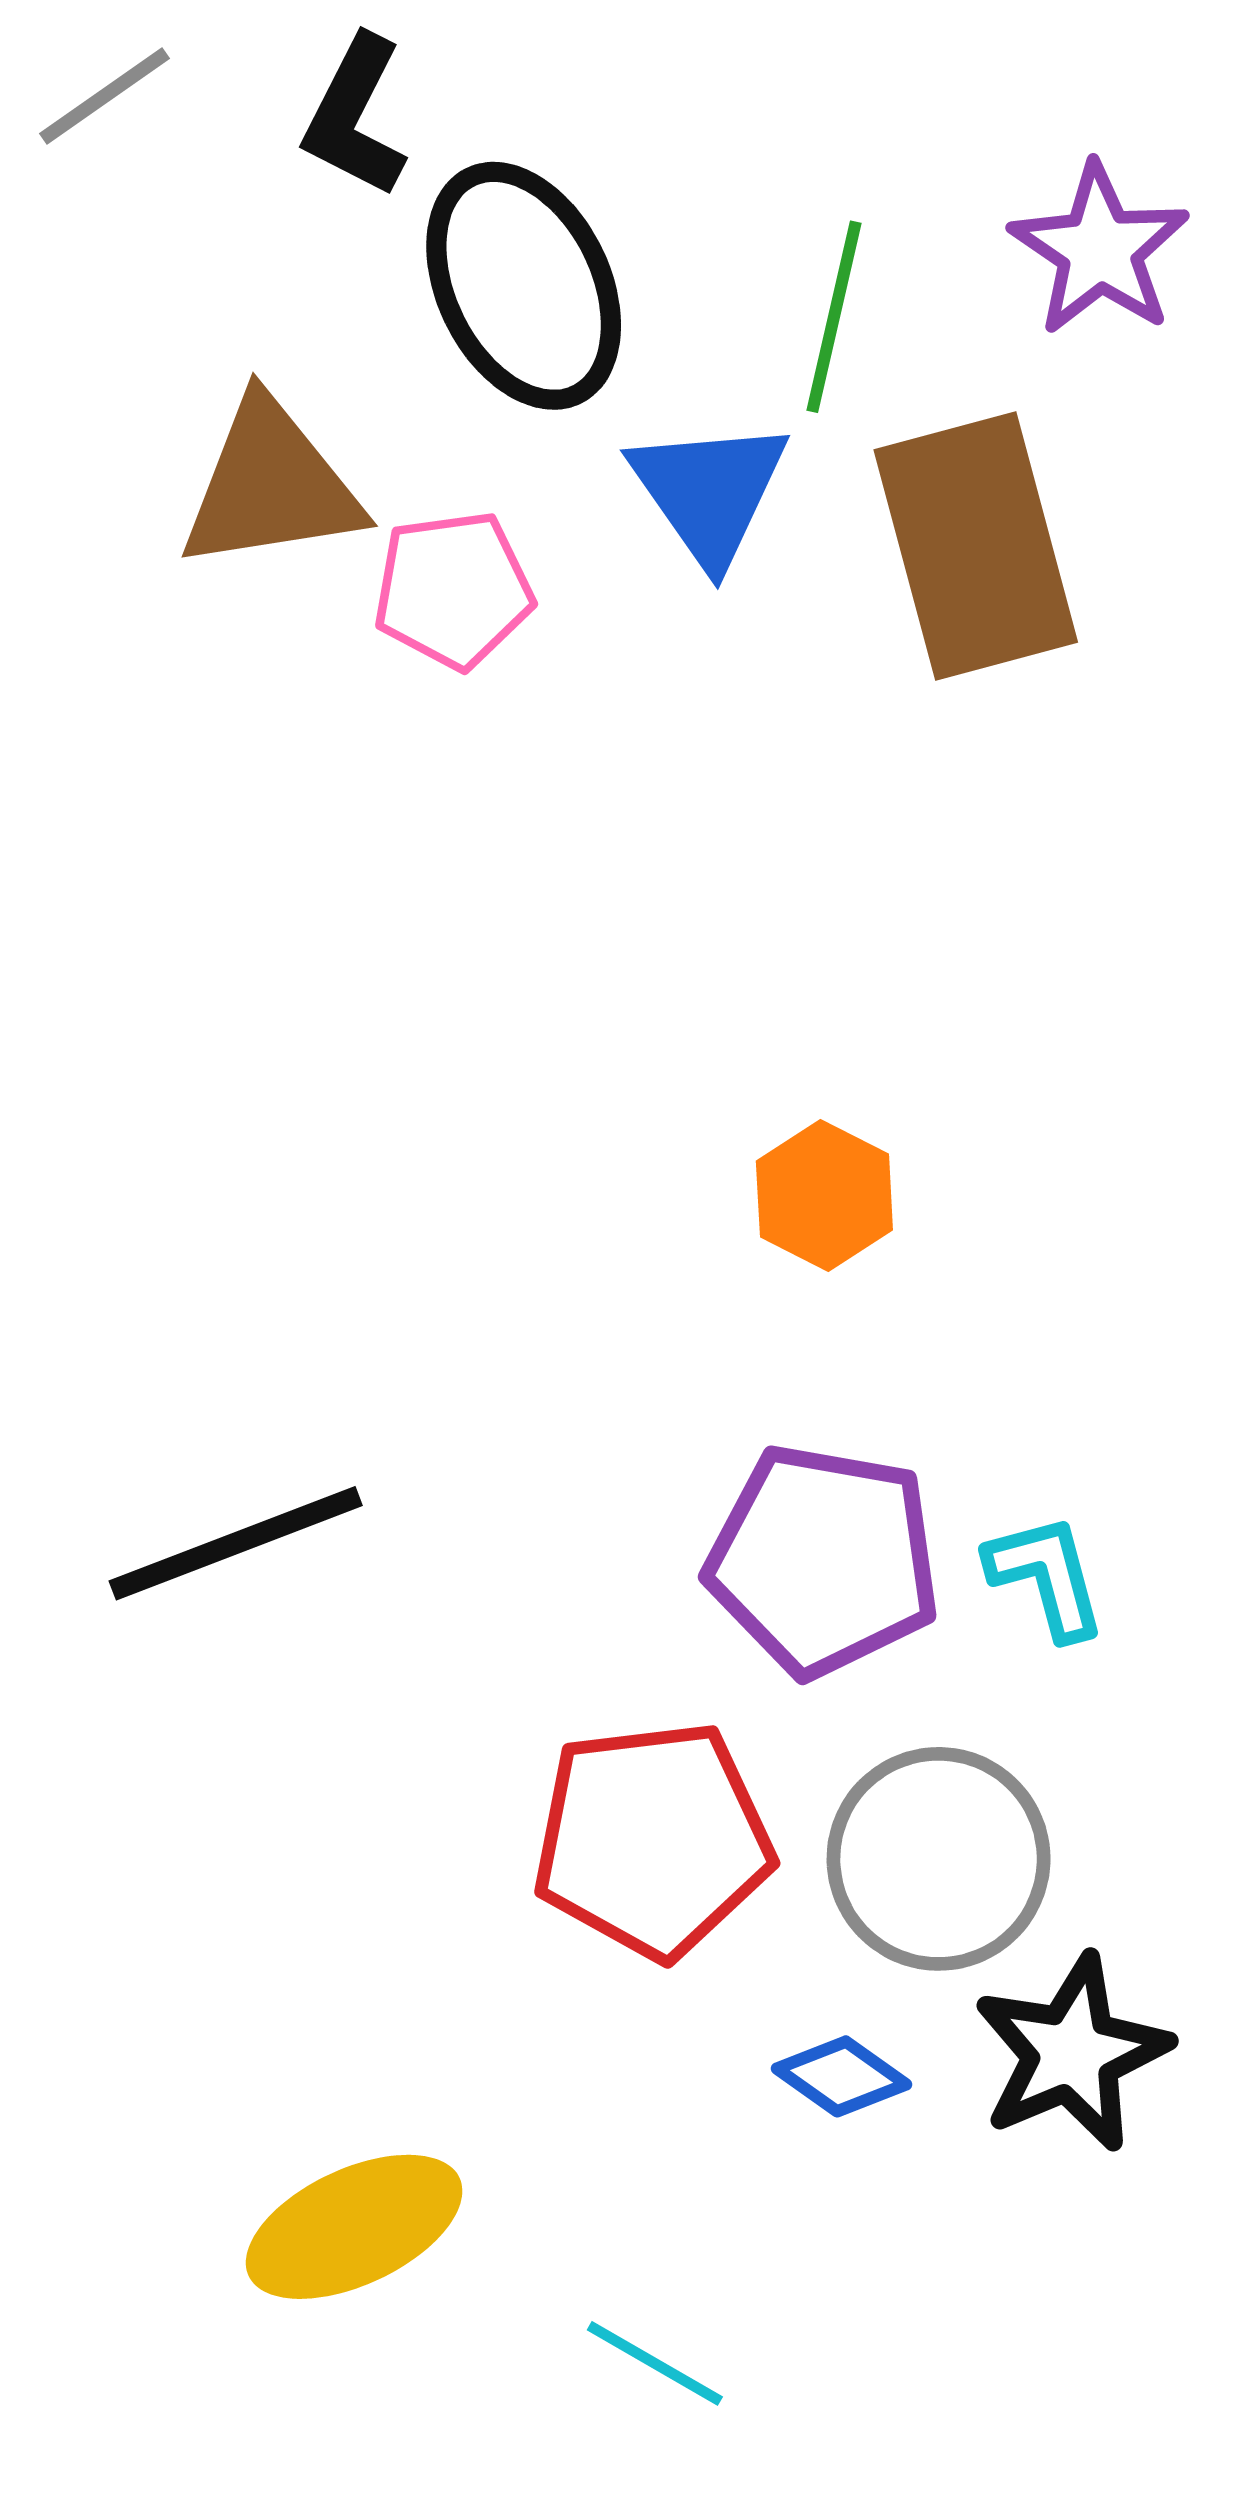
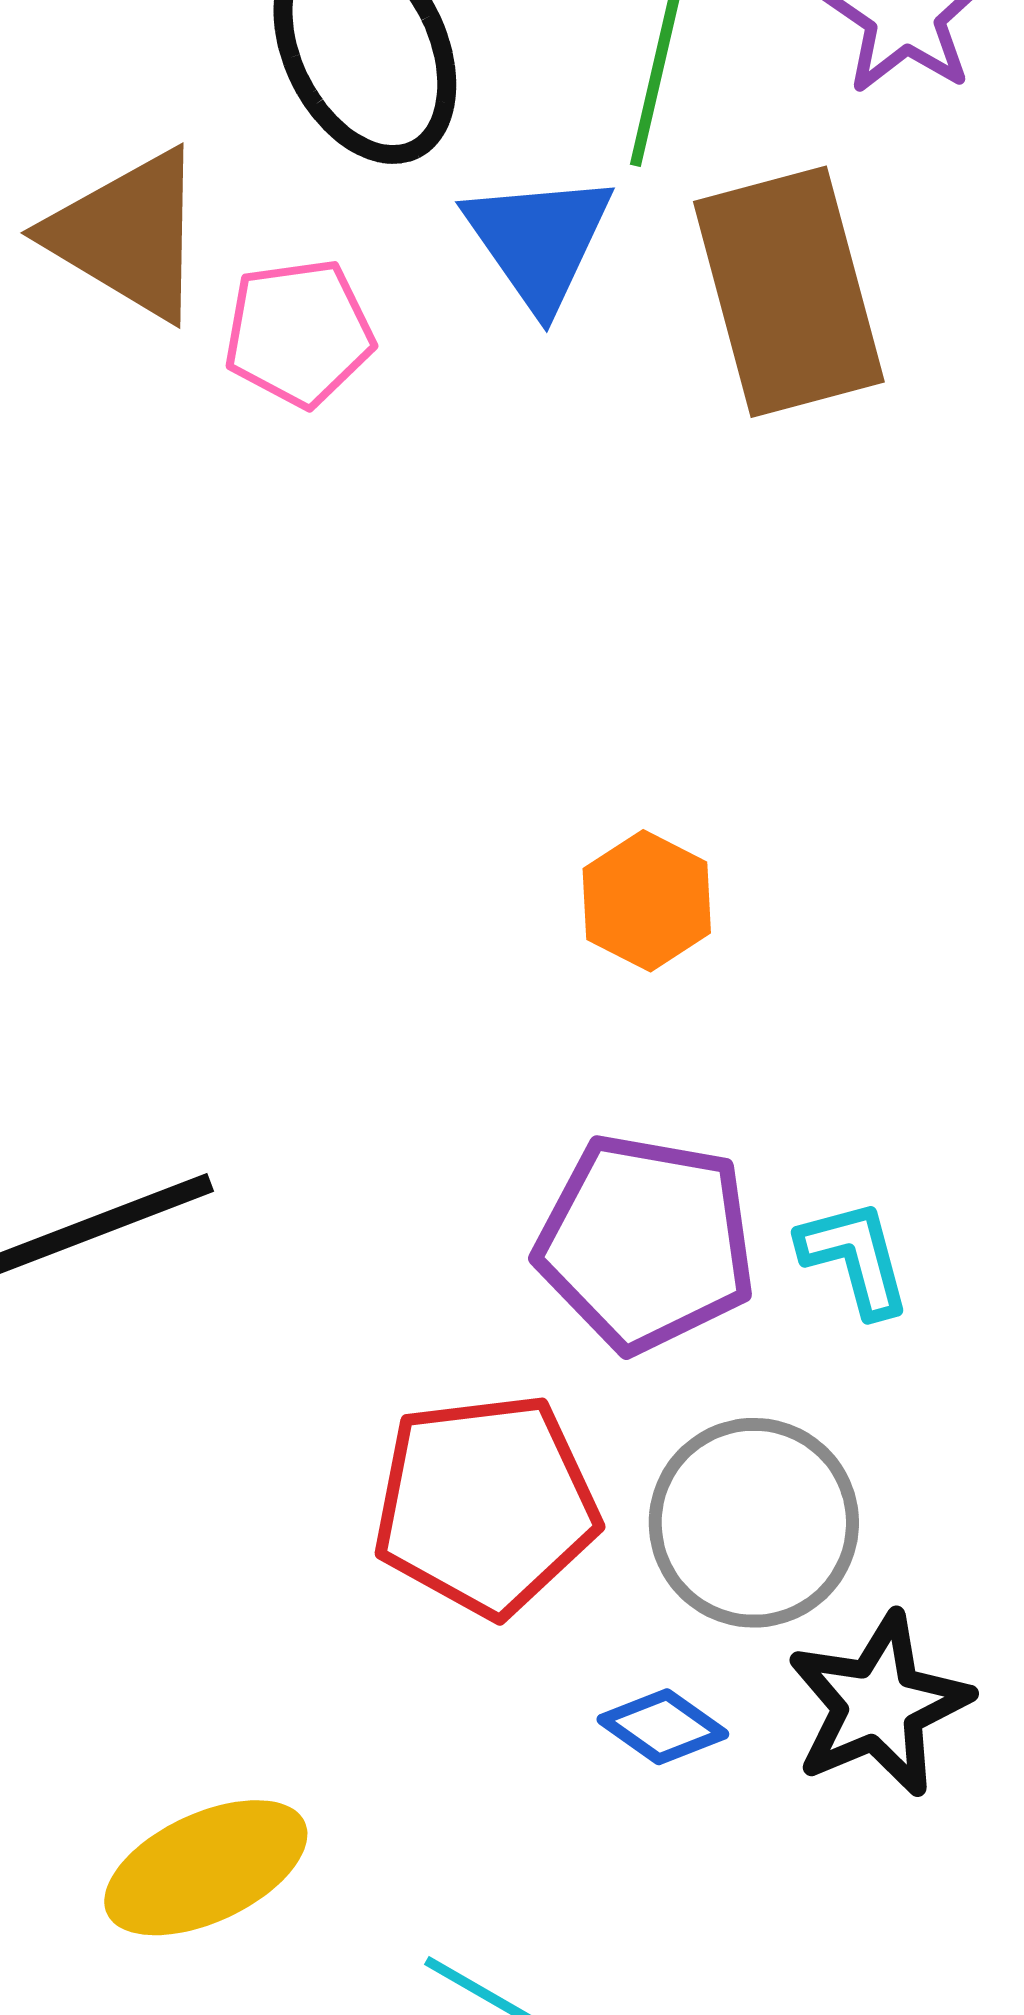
brown triangle: (271, 485) -> (128, 235), turned 40

